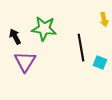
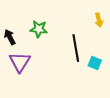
green star: (44, 29) -> (39, 29), size x0.7

